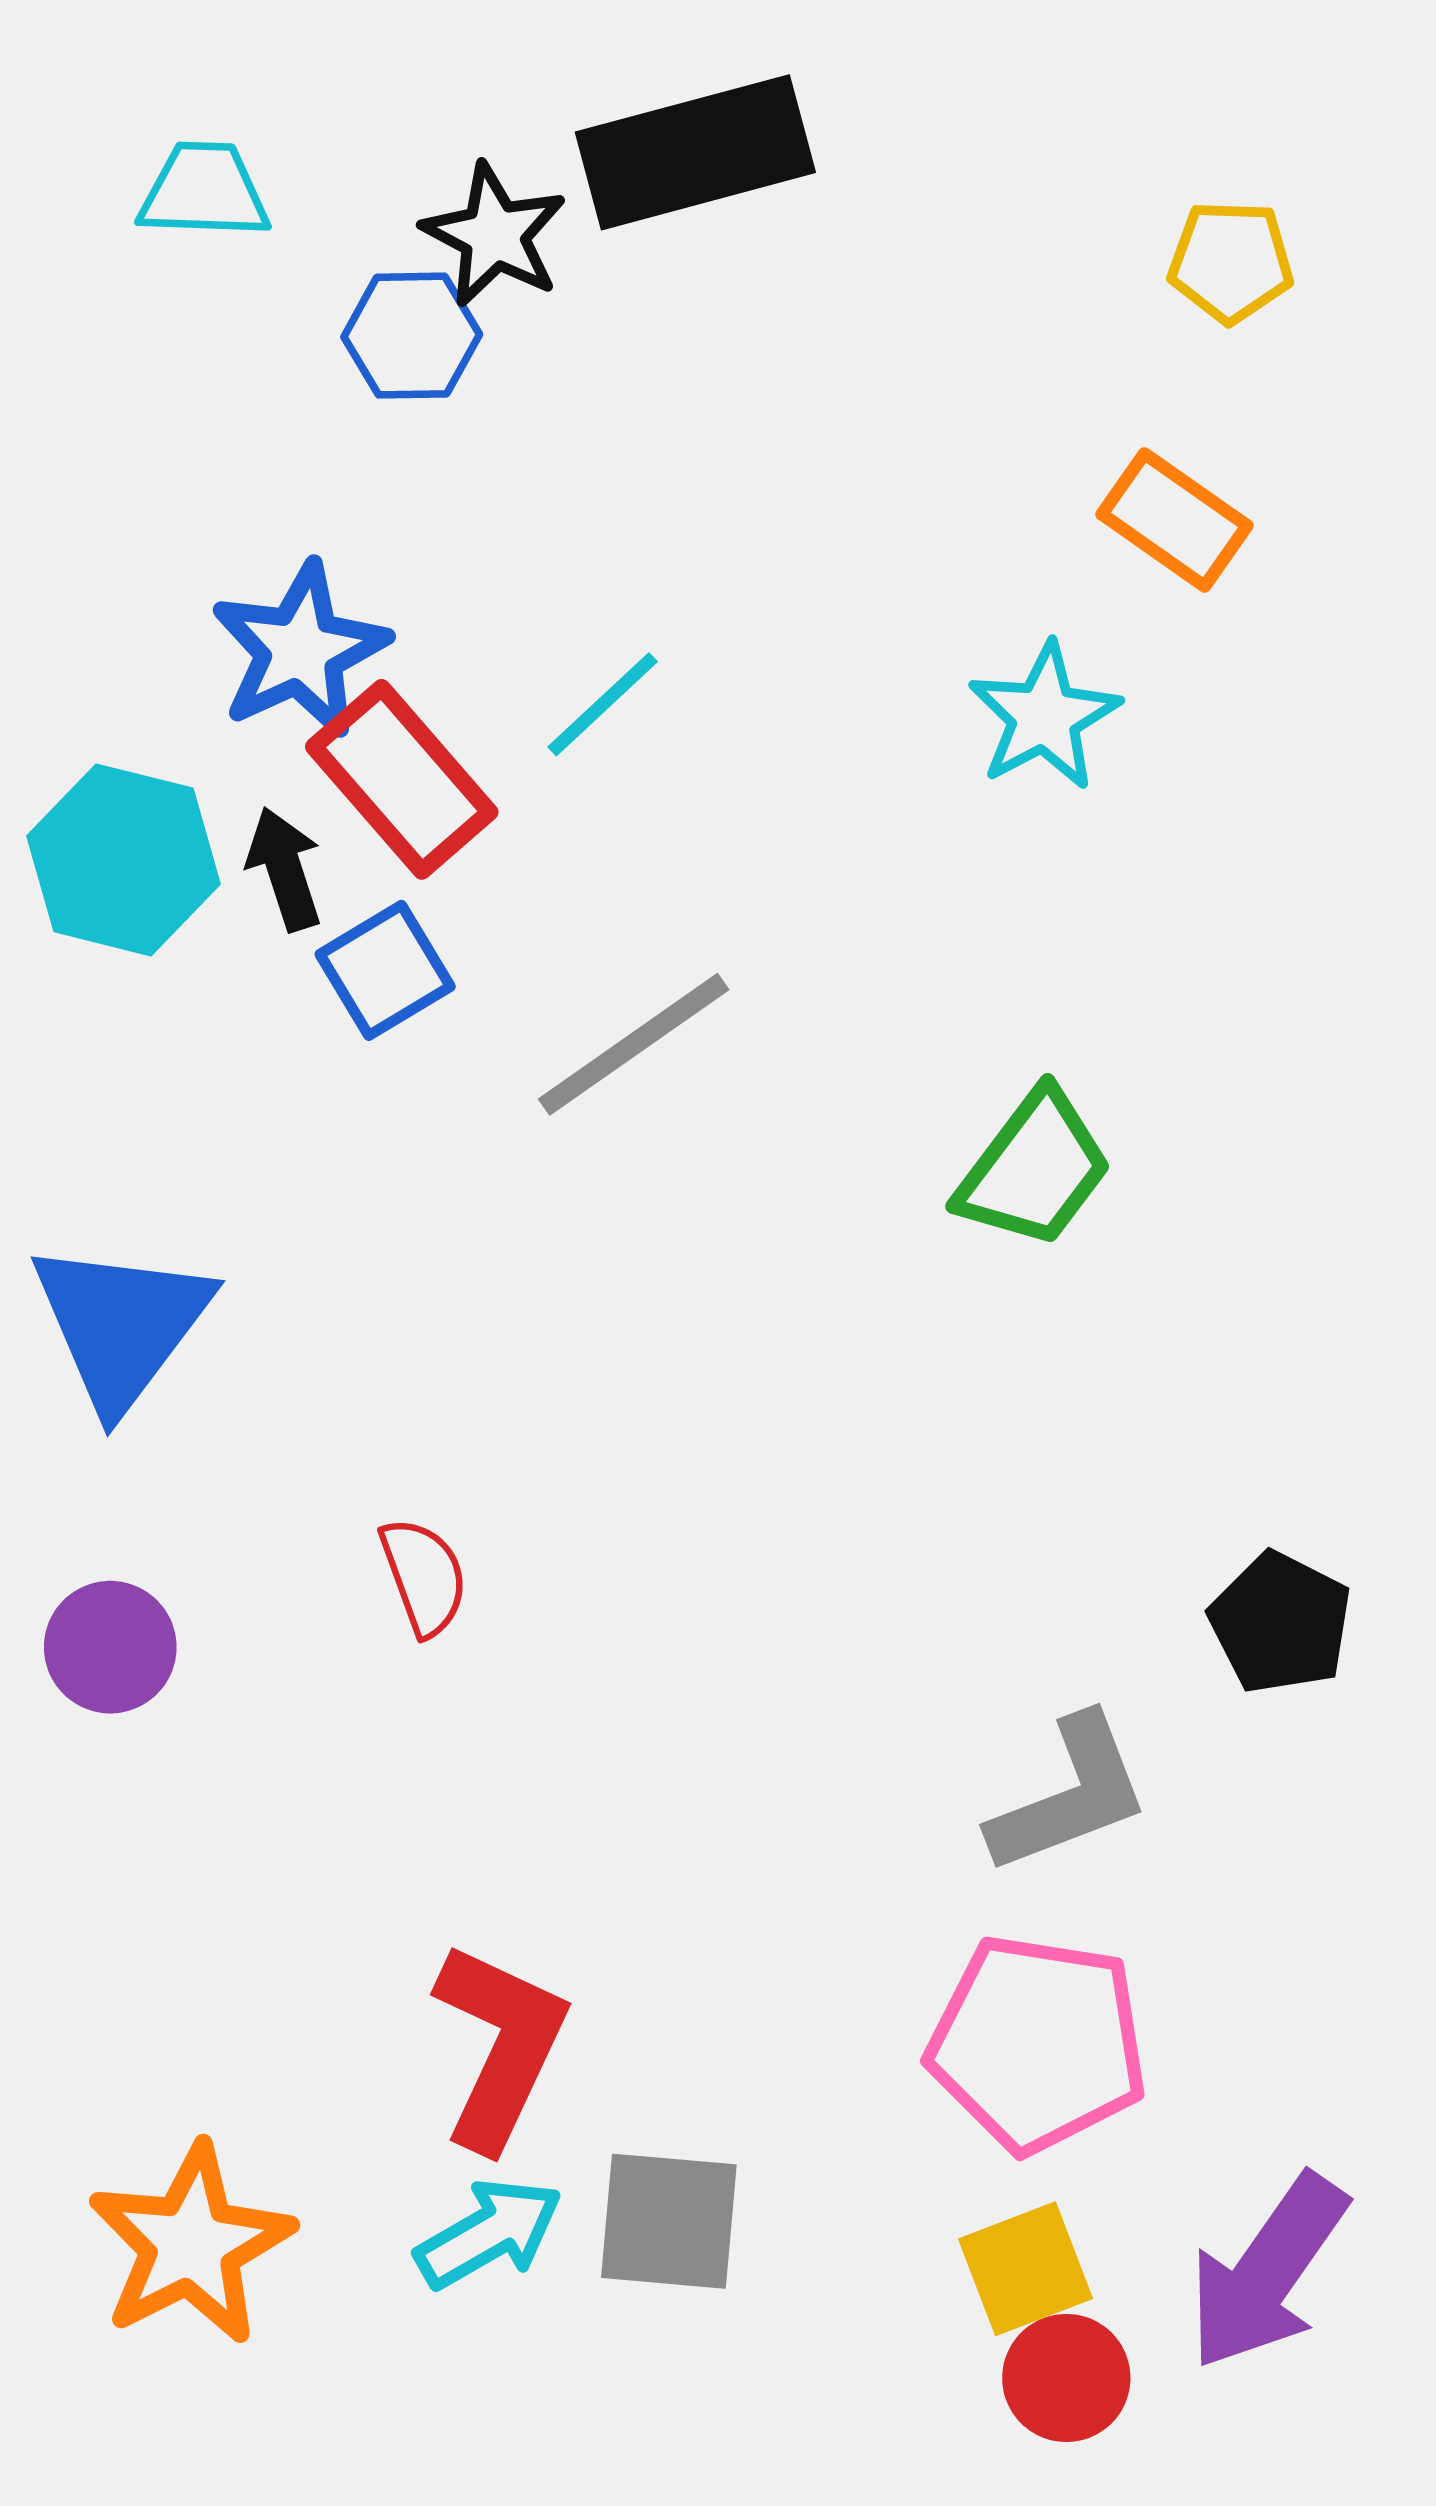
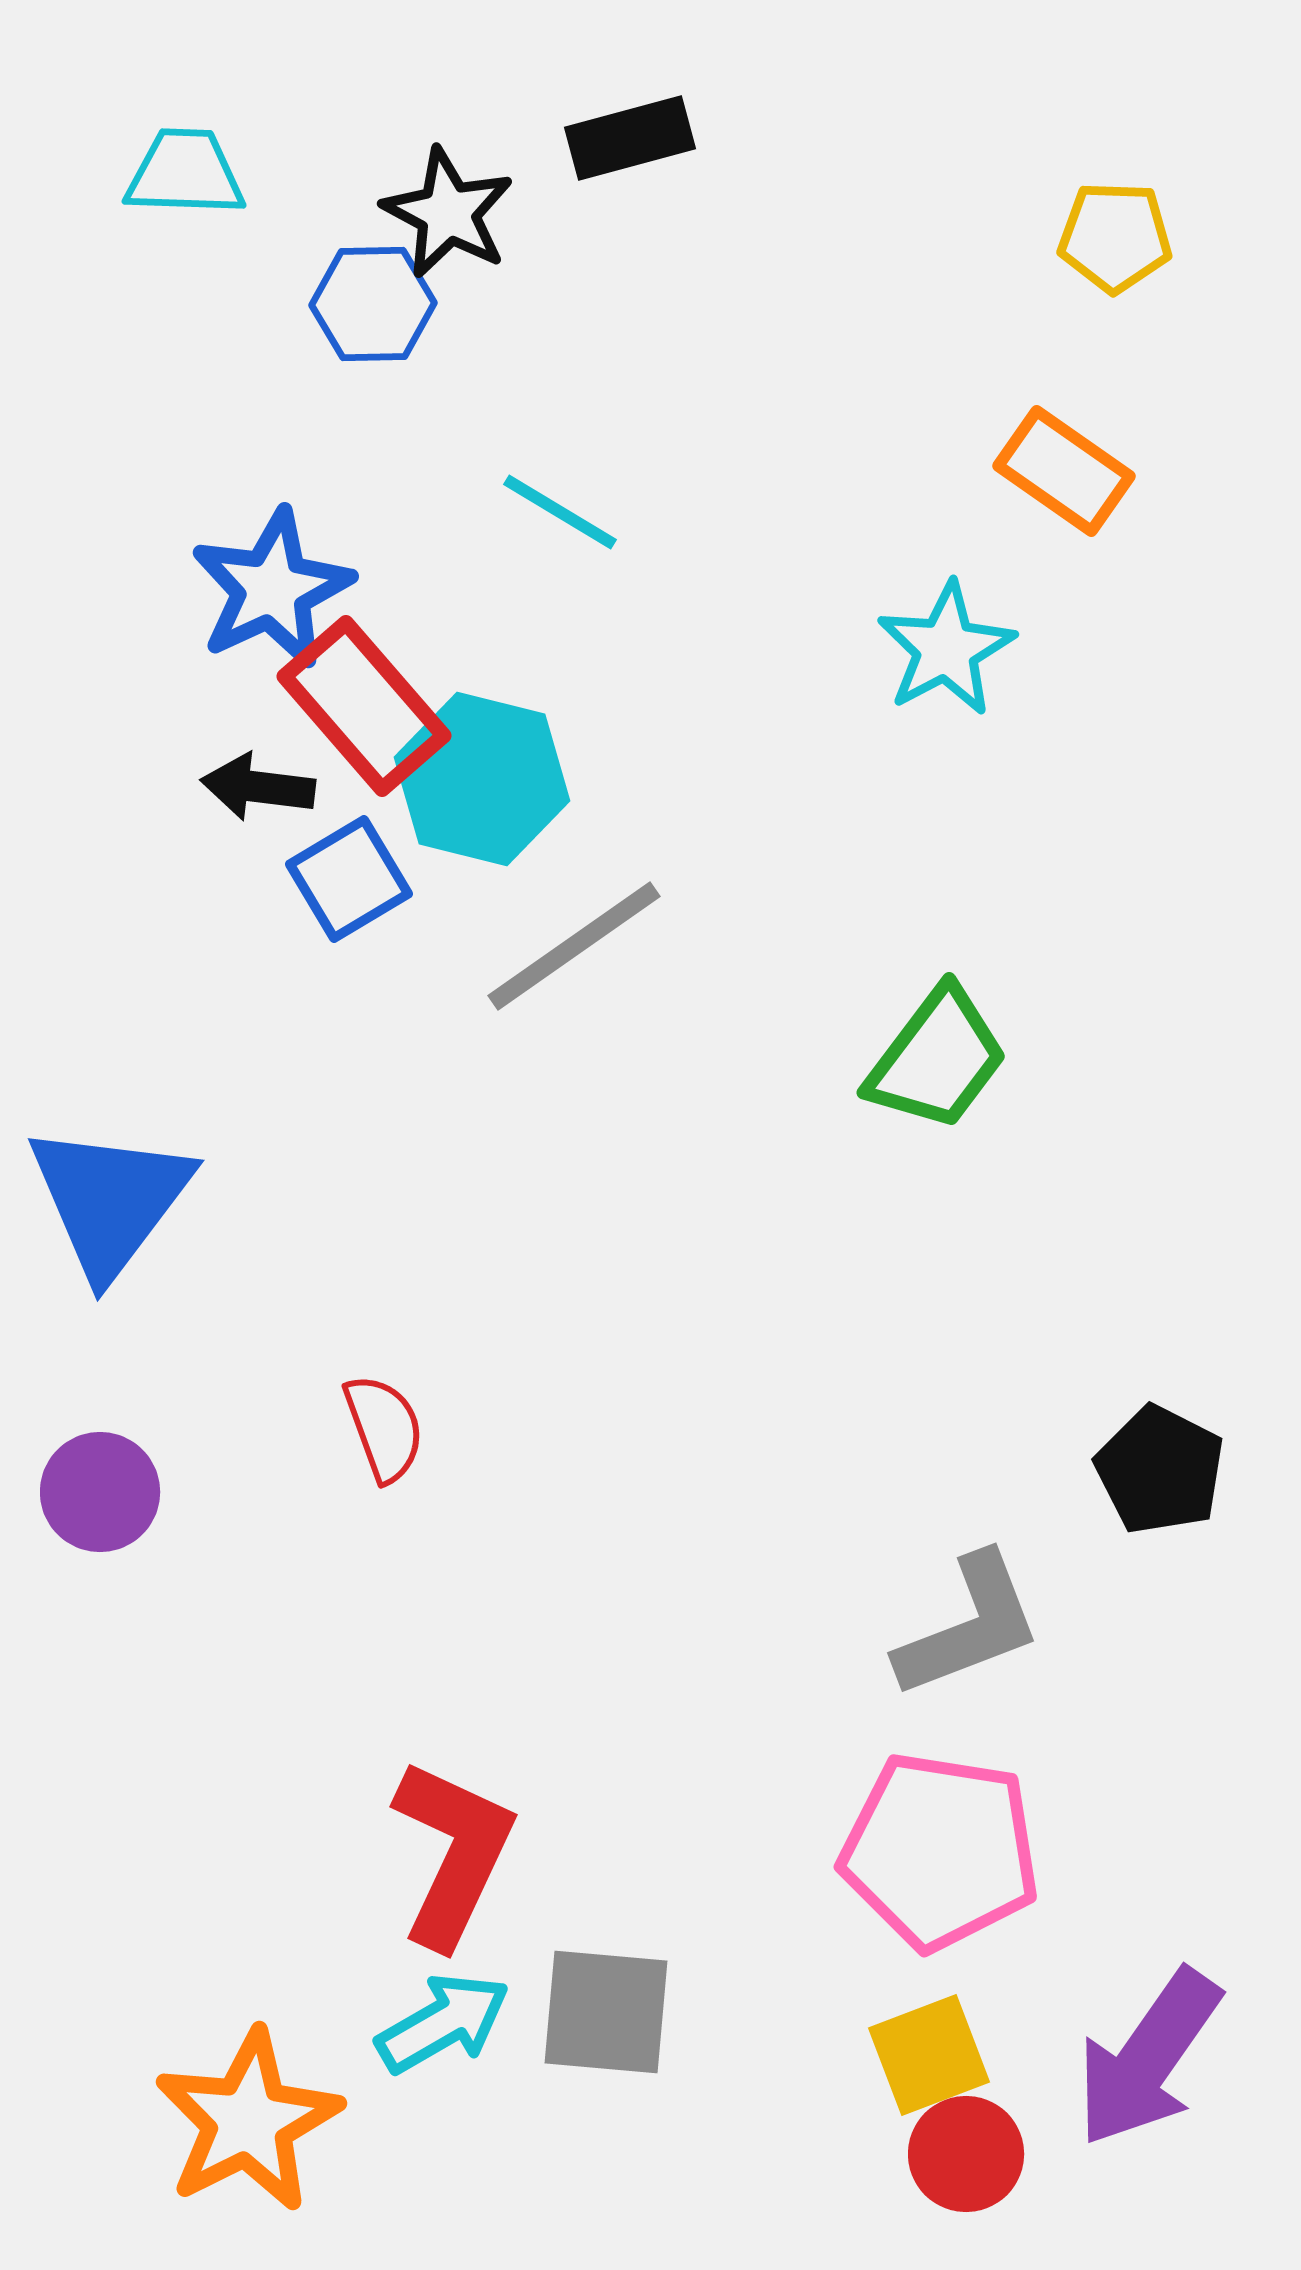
black rectangle: (695, 152) -> (630, 138), size x0.6
cyan line: (603, 704) -> (560, 512), moved, turned 74
cyan hexagon: (123, 860) -> (482, 779), moved
black arrow: (285, 869) -> (258, 787), turned -65
orange star: (191, 2244) -> (248, 2121), moved

